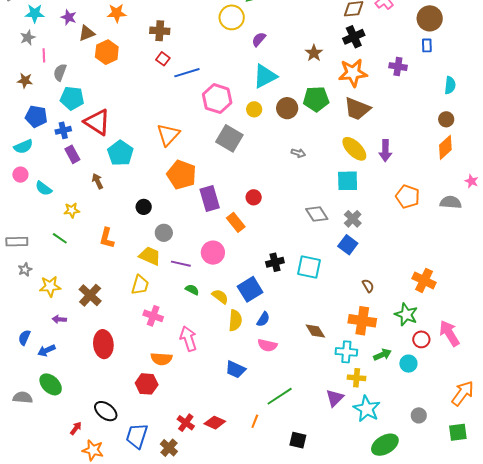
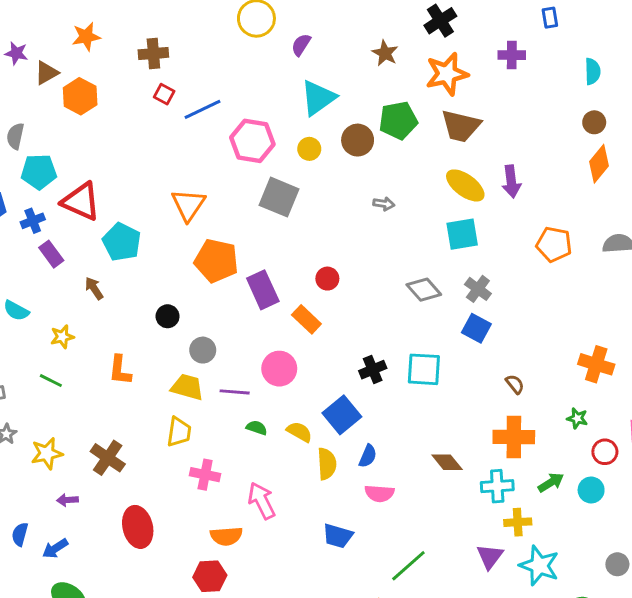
green star: (406, 315) -> (577, 418), size x0.6

